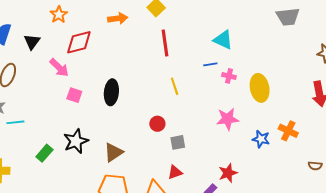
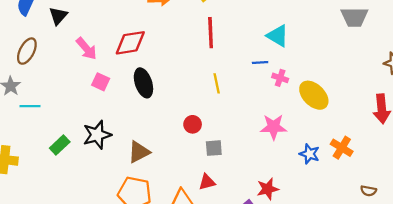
red diamond: (79, 42) -> (130, 43), moved
yellow ellipse: (260, 88) -> (314, 95), turned -40
black ellipse: (111, 92) -> (143, 83), turned -30

